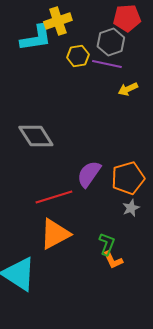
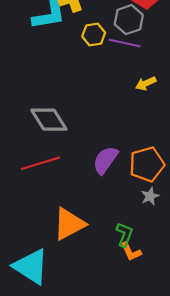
yellow arrow: (128, 89) -> (146, 83), moved
red line: (54, 197) -> (40, 163), moved

